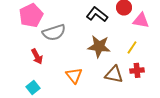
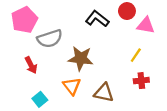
brown star: (99, 46) -> (81, 58), moved
brown triangle: (114, 74) -> (104, 93), moved
cyan square: (33, 87) -> (40, 99), moved

